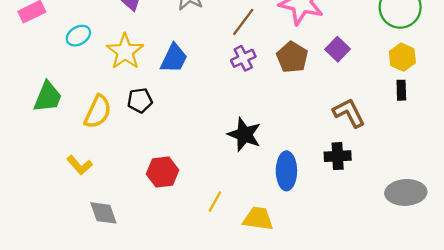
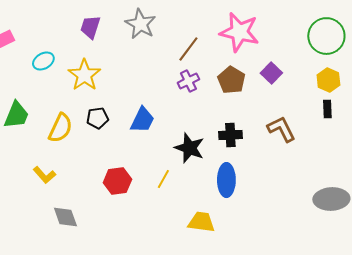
blue trapezoid: (174, 58) -> (142, 120), moved
black cross: (338, 156) -> (230, 135), moved
yellow line: (215, 202) -> (163, 179), moved

